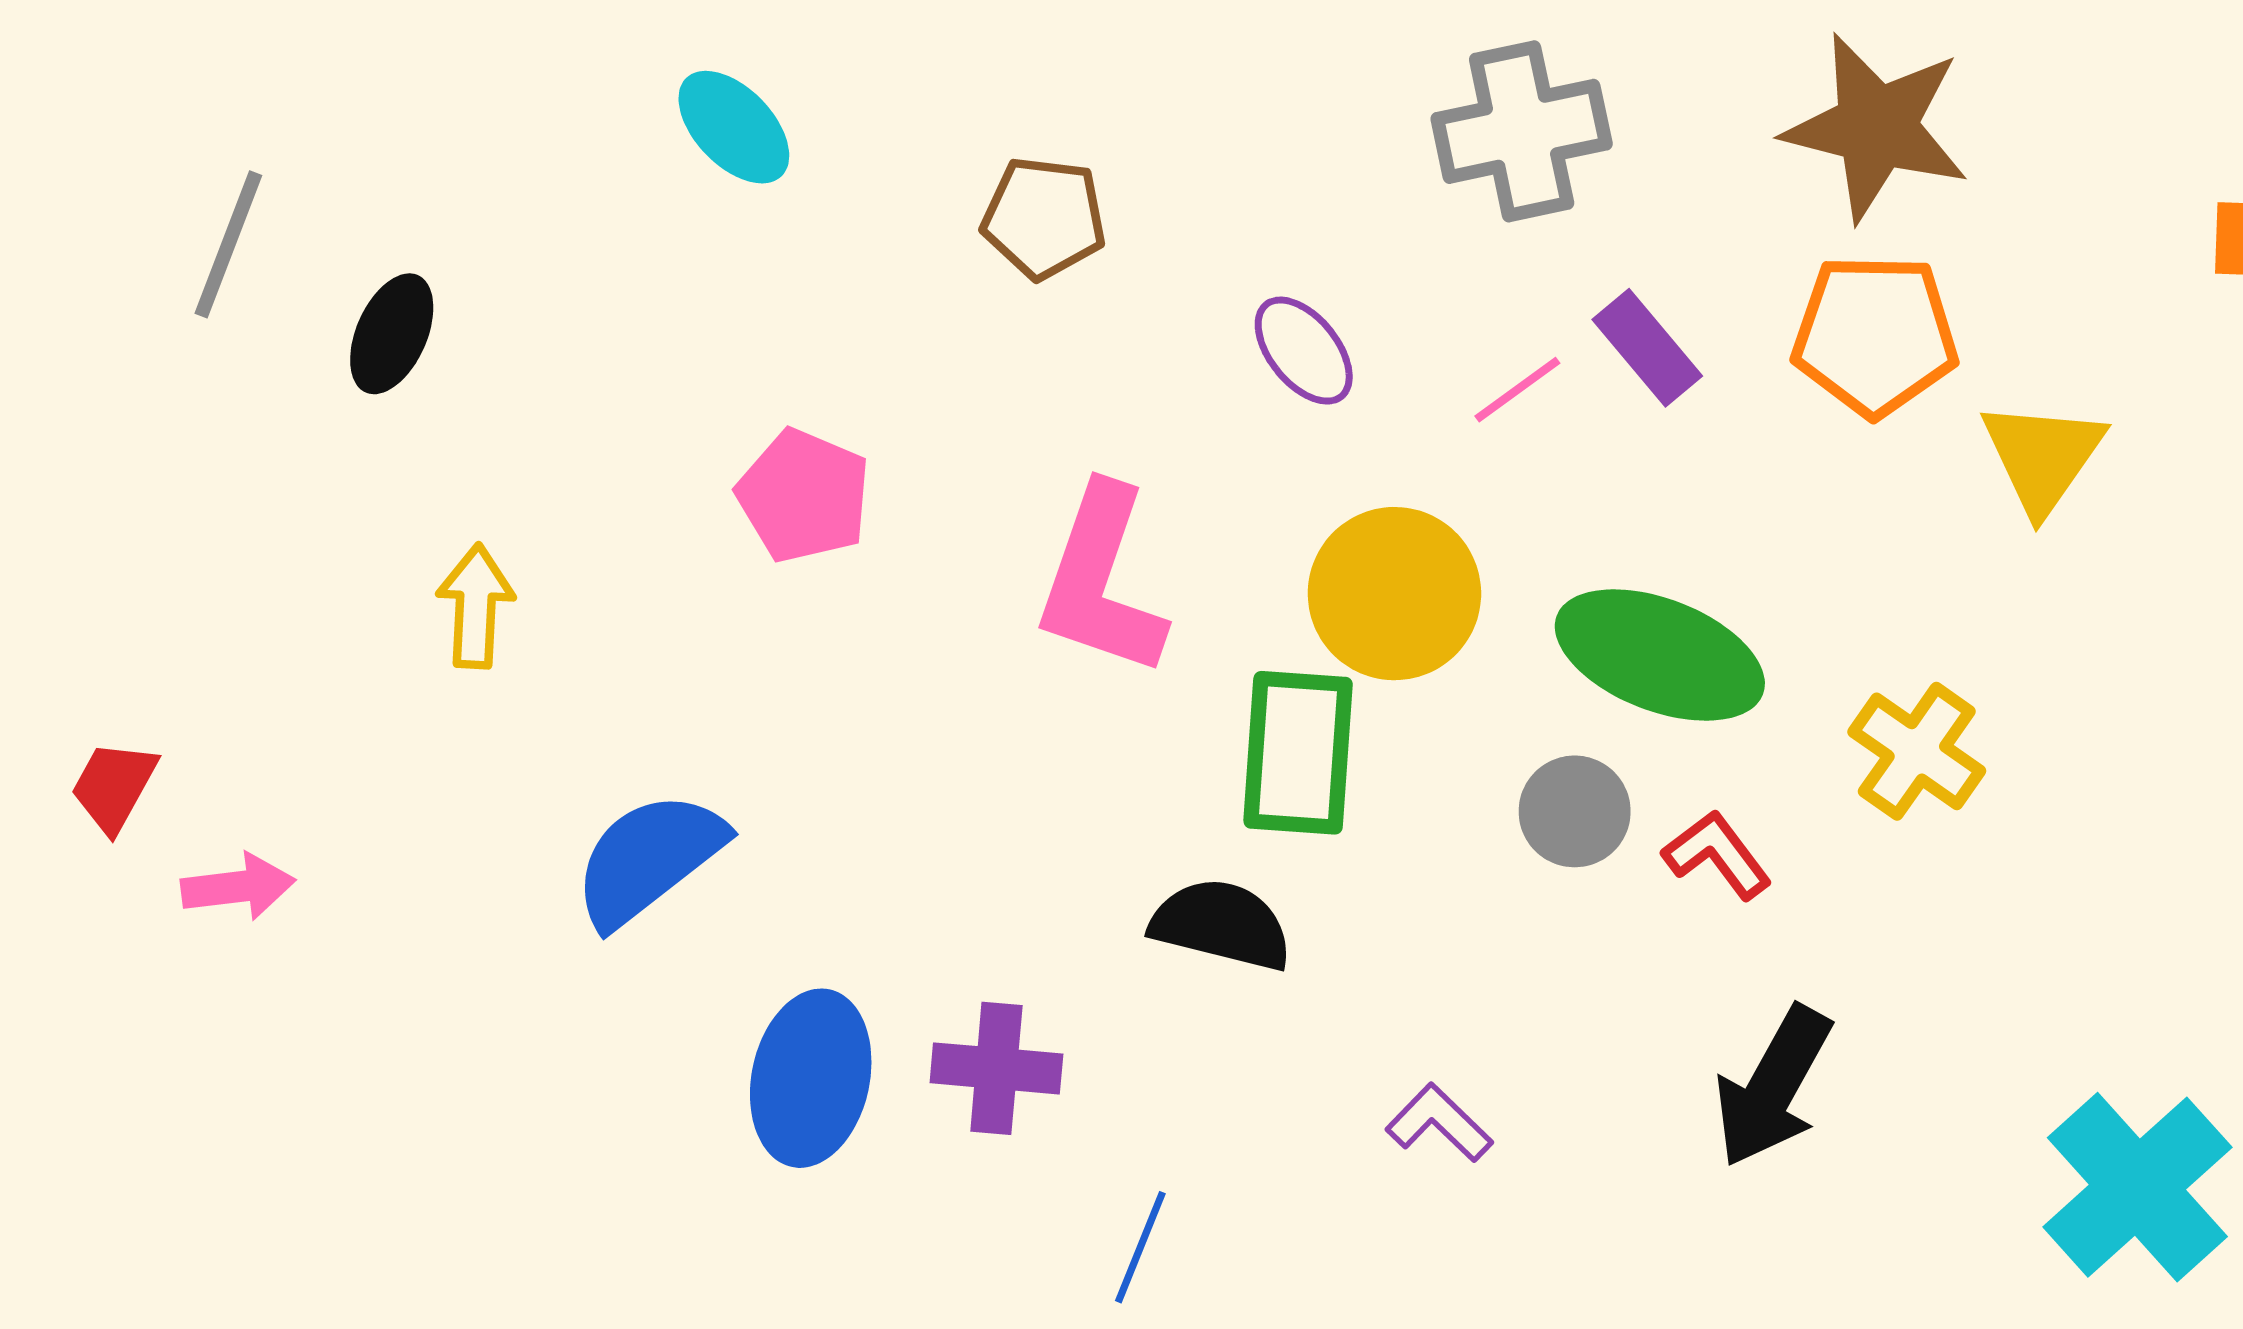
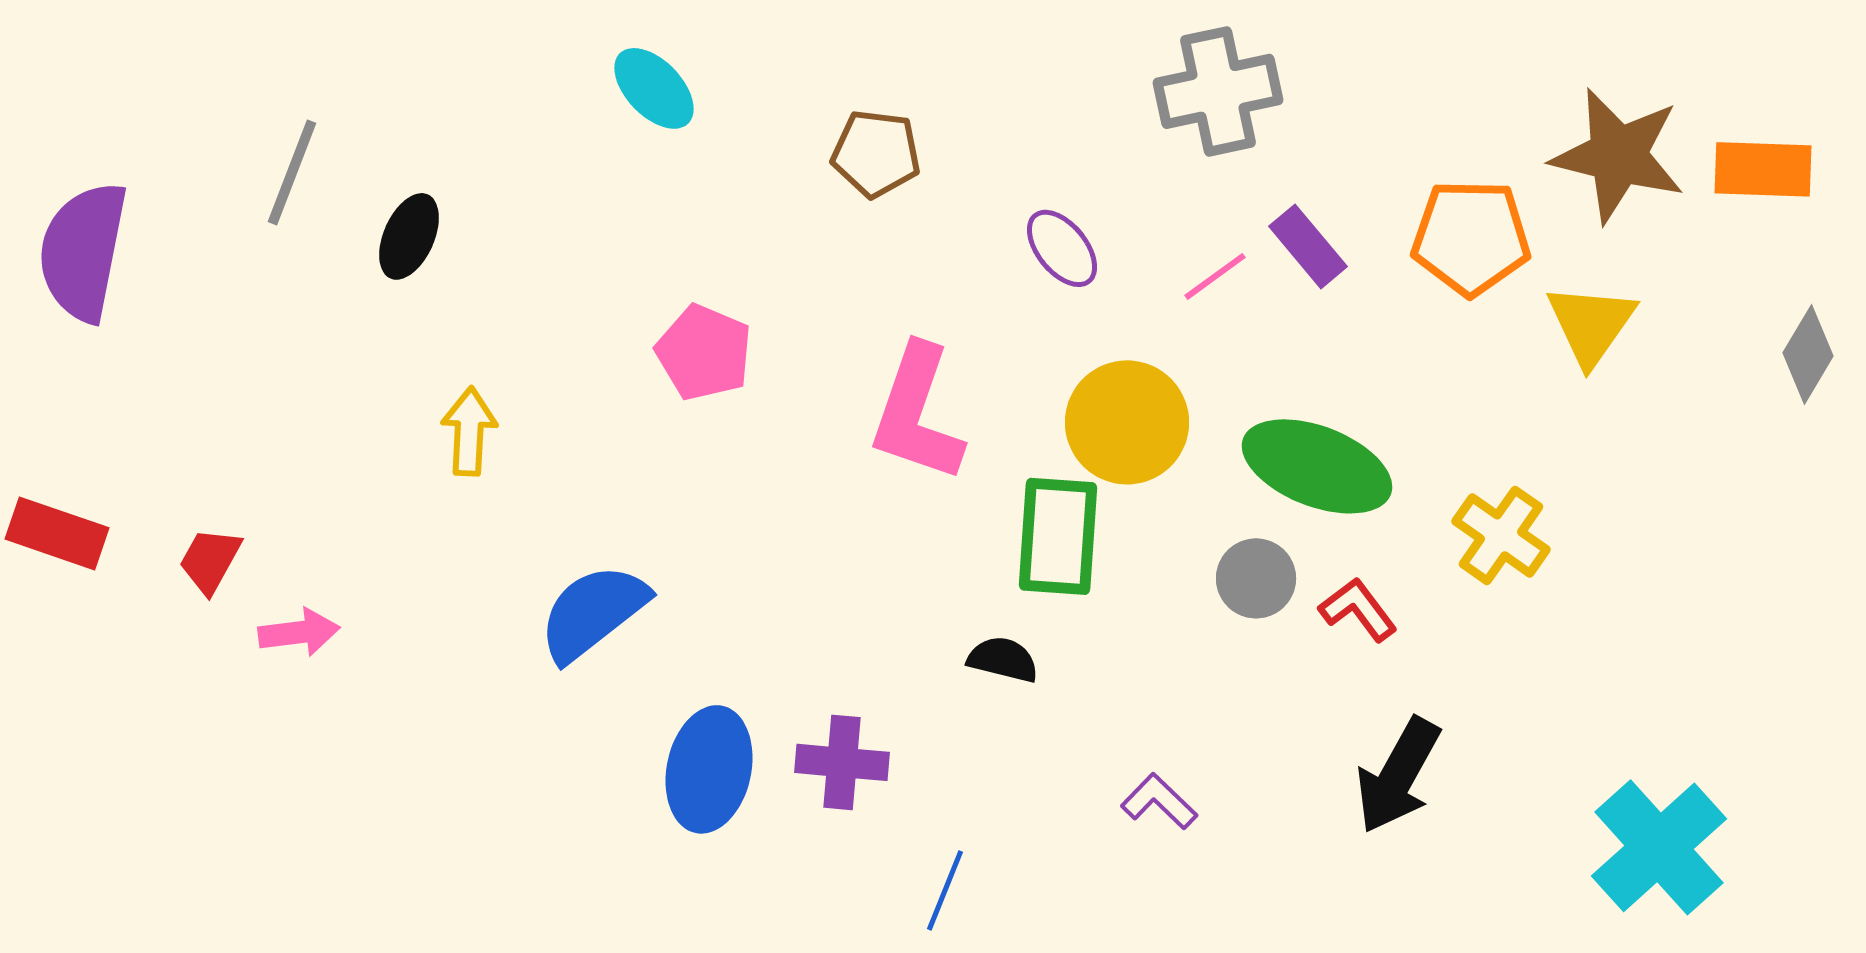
brown star: (1876, 127) -> (1618, 155), moved
black semicircle: (1221, 925) -> (1003, 659), size x0.7

